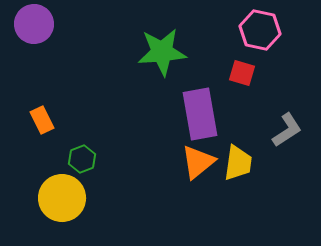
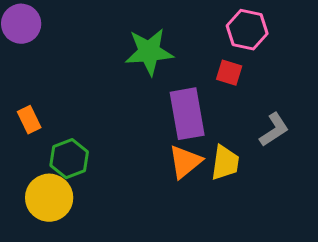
green hexagon: (82, 159) -> (69, 159), size x1.4

